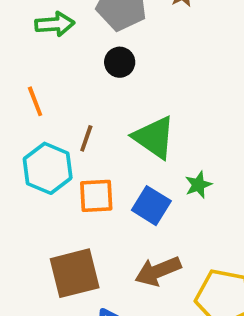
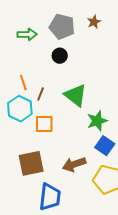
orange line: (35, 101) -> (23, 82), moved
green star: (198, 185) -> (97, 121), size x1.5
blue square: (151, 206) -> (105, 146), moved

